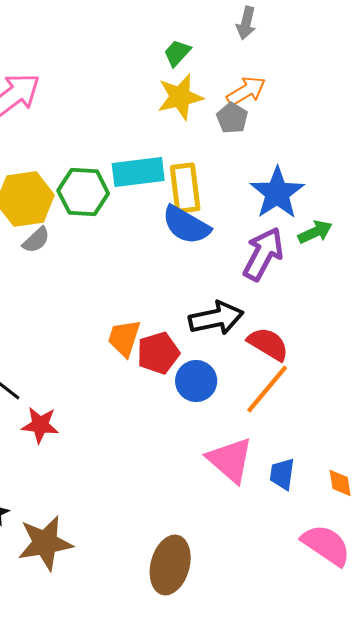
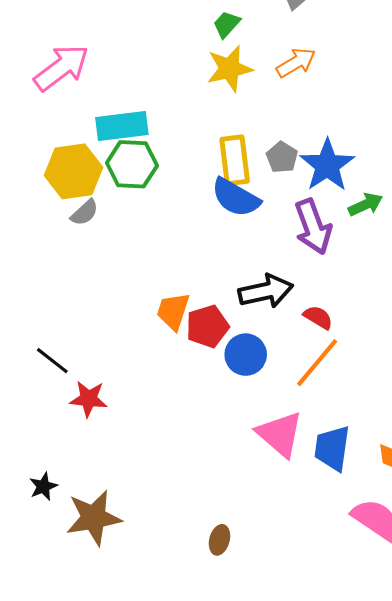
gray pentagon: (232, 118) -> (282, 157), moved
cyan rectangle: (138, 172) -> (122, 126), moved
purple arrow: (263, 254) -> (313, 227), turned 132
red semicircle: (268, 344) -> (318, 317), size x0.7
blue trapezoid: (282, 474) -> (332, 448), size x1.4
brown ellipse: (170, 565) -> (219, 540), size x0.5

